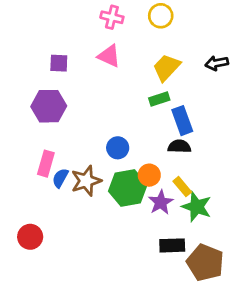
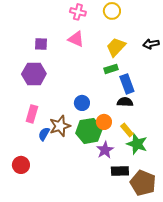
blue semicircle: (60, 178) -> (44, 134), moved
purple star: (161, 202) -> (105, 150), moved

